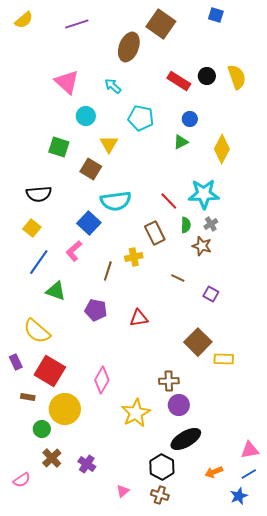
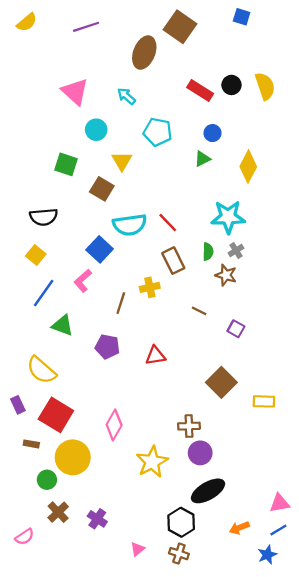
red line: (169, 201) -> (168, 223), moved
yellow rectangle: (224, 359) -> (264, 401), moved

